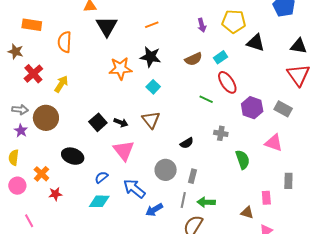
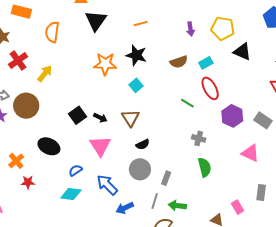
black semicircle: (187, 143) -> (143, 144), moved
green semicircle: (243, 160) -> (205, 167), moved
pink rectangle: (266, 198) -> (237, 207), turned -32

